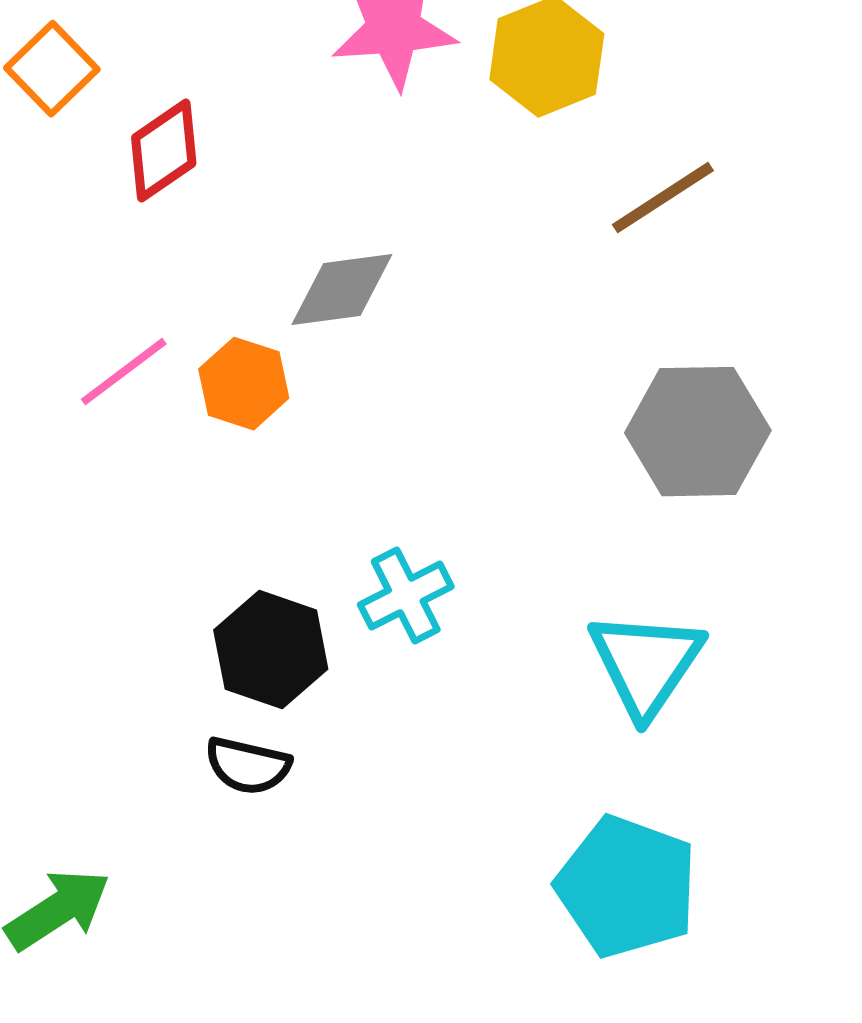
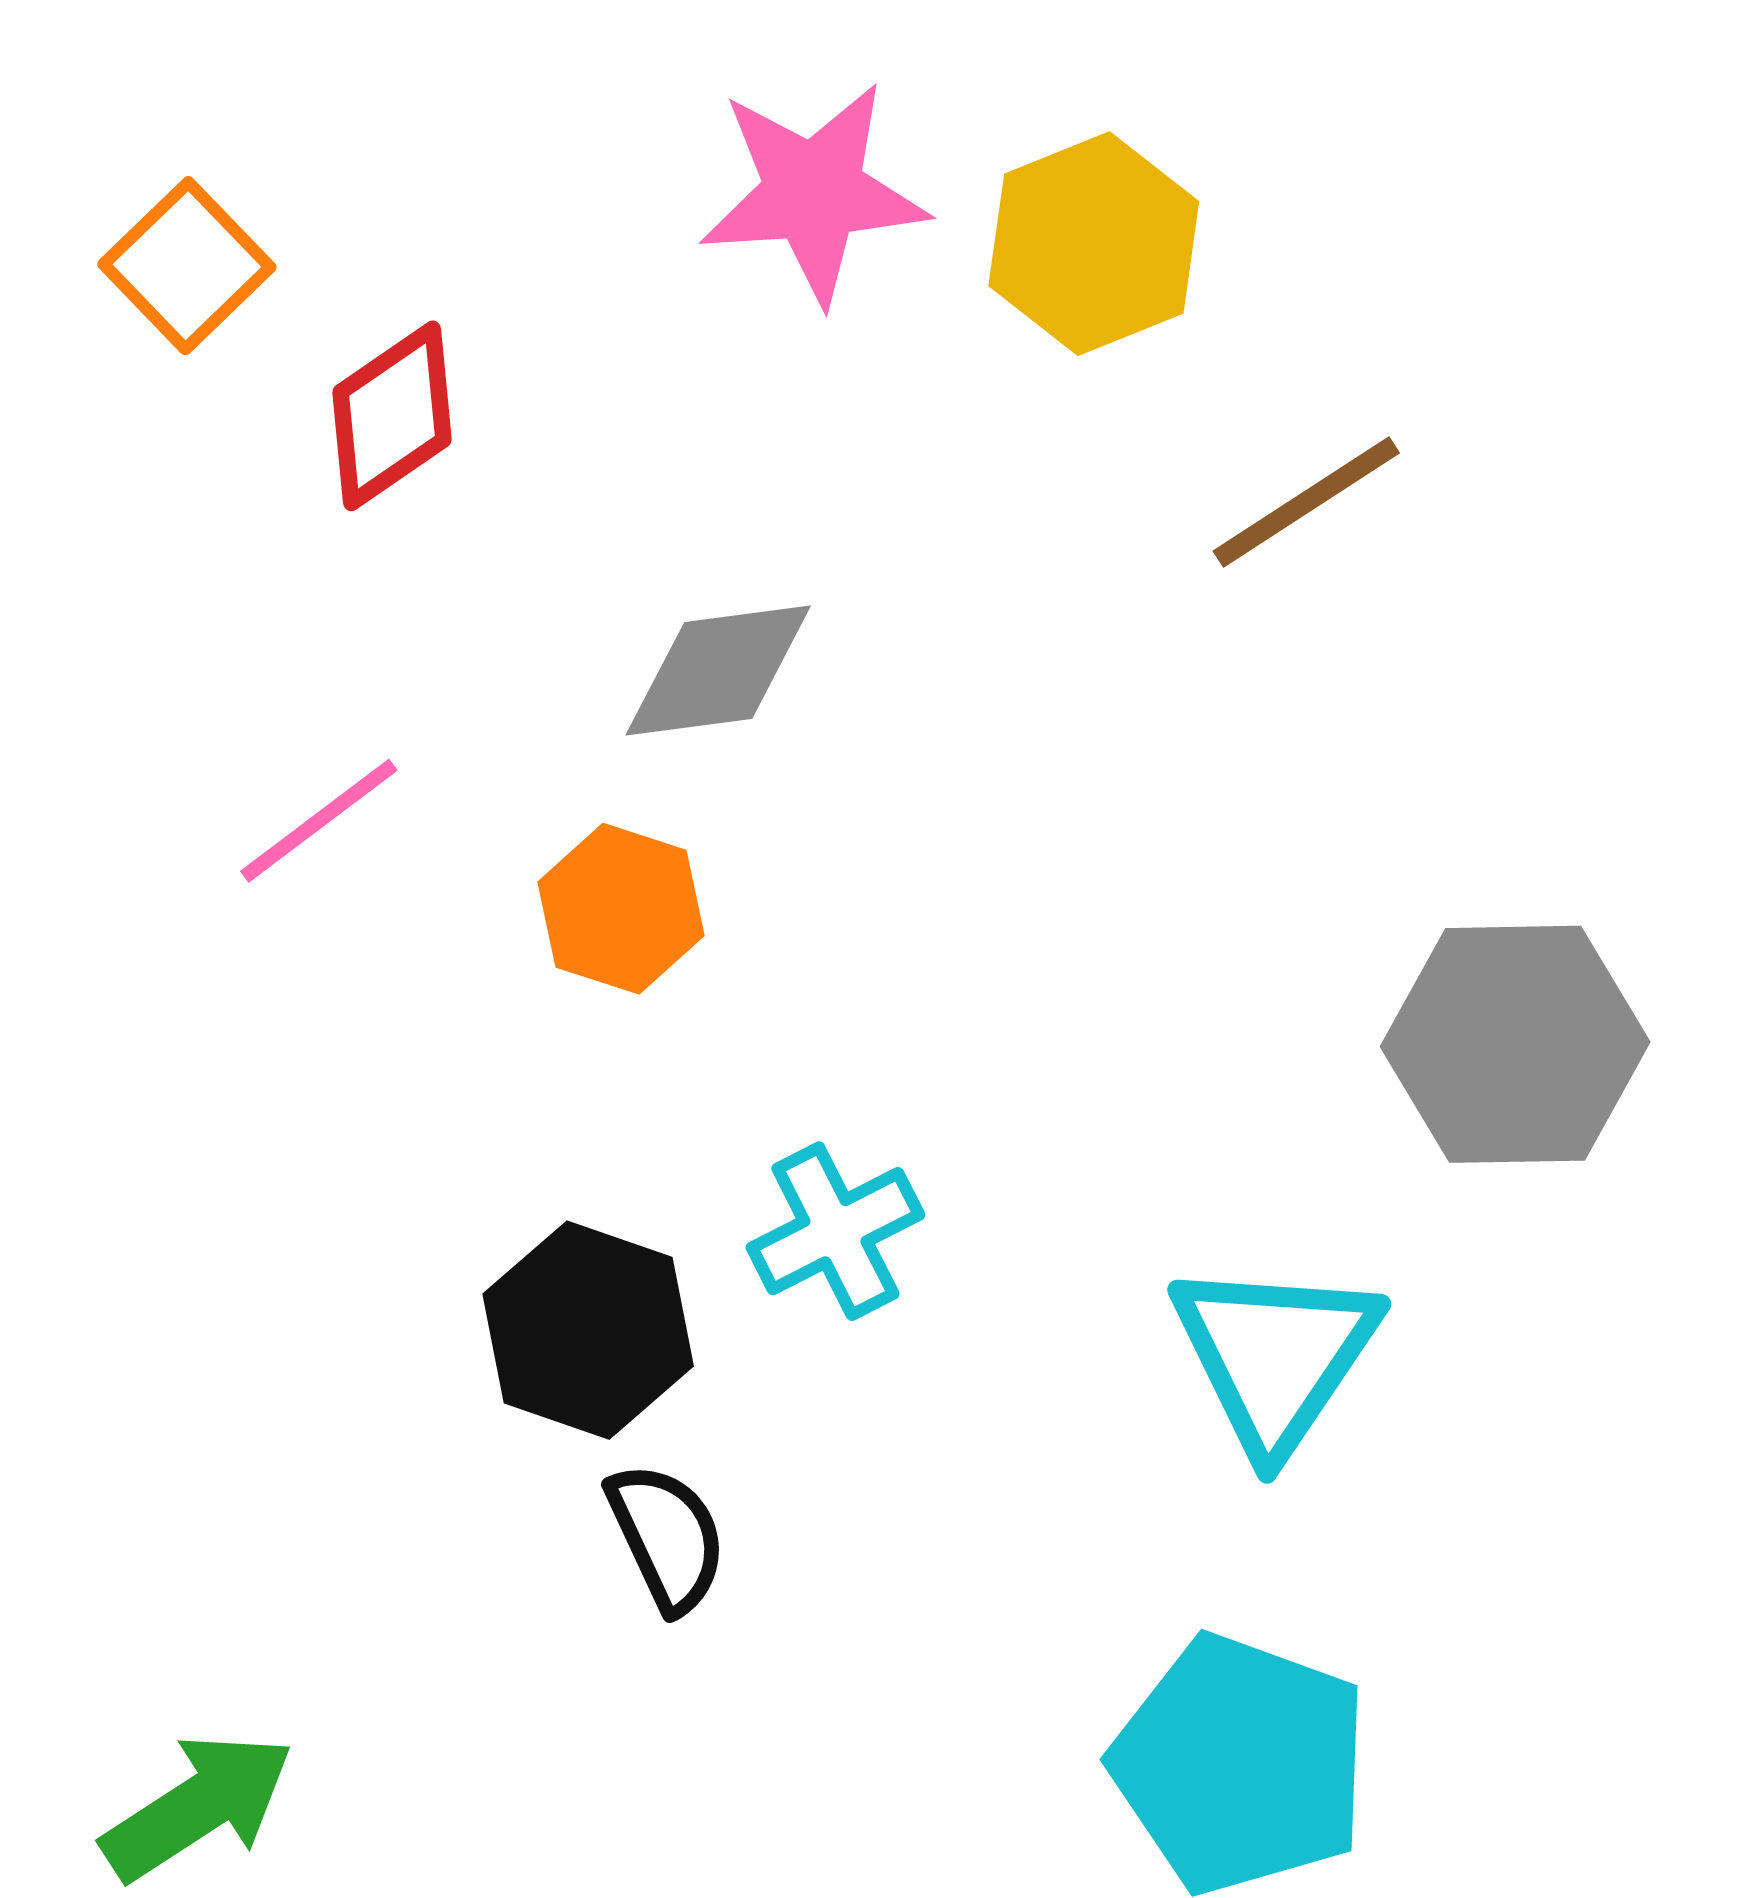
orange hexagon: (244, 384) -> (621, 909), moved
gray hexagon: (698, 432) -> (1515, 1044), moved
black semicircle: (248, 766) -> (667, 1537), moved, turned -128

